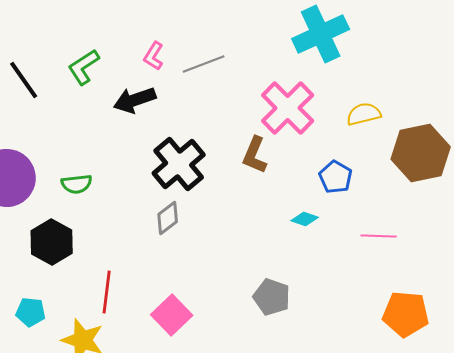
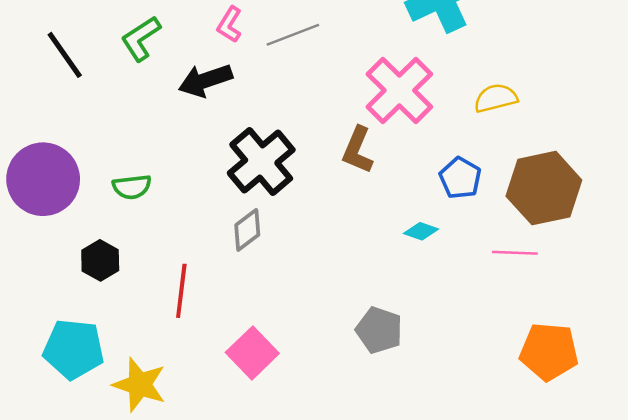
brown hexagon: (421, 153) -> (544, 188), moved
black hexagon: (52, 242) -> (100, 260), size x0.7
red line: (107, 292) -> (181, 291), moved
cyan pentagon: (31, 312) -> (74, 349), size x1.6

